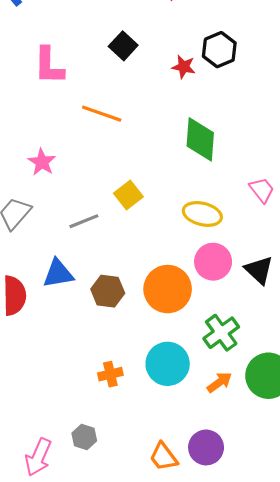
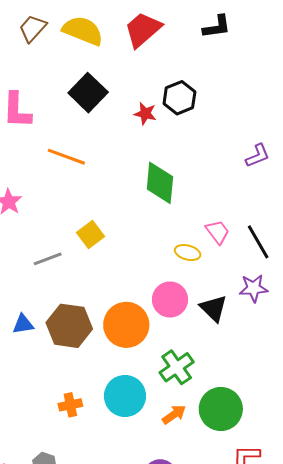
black square: (123, 46) -> (88, 93), size x1.4
yellow ellipse: (202, 214) -> (188, 253), moved, size x0.7
blue triangle: (58, 274) -> (23, 324), moved, size x0.7
brown hexagon: (108, 291) -> (69, 326), size x1.4

